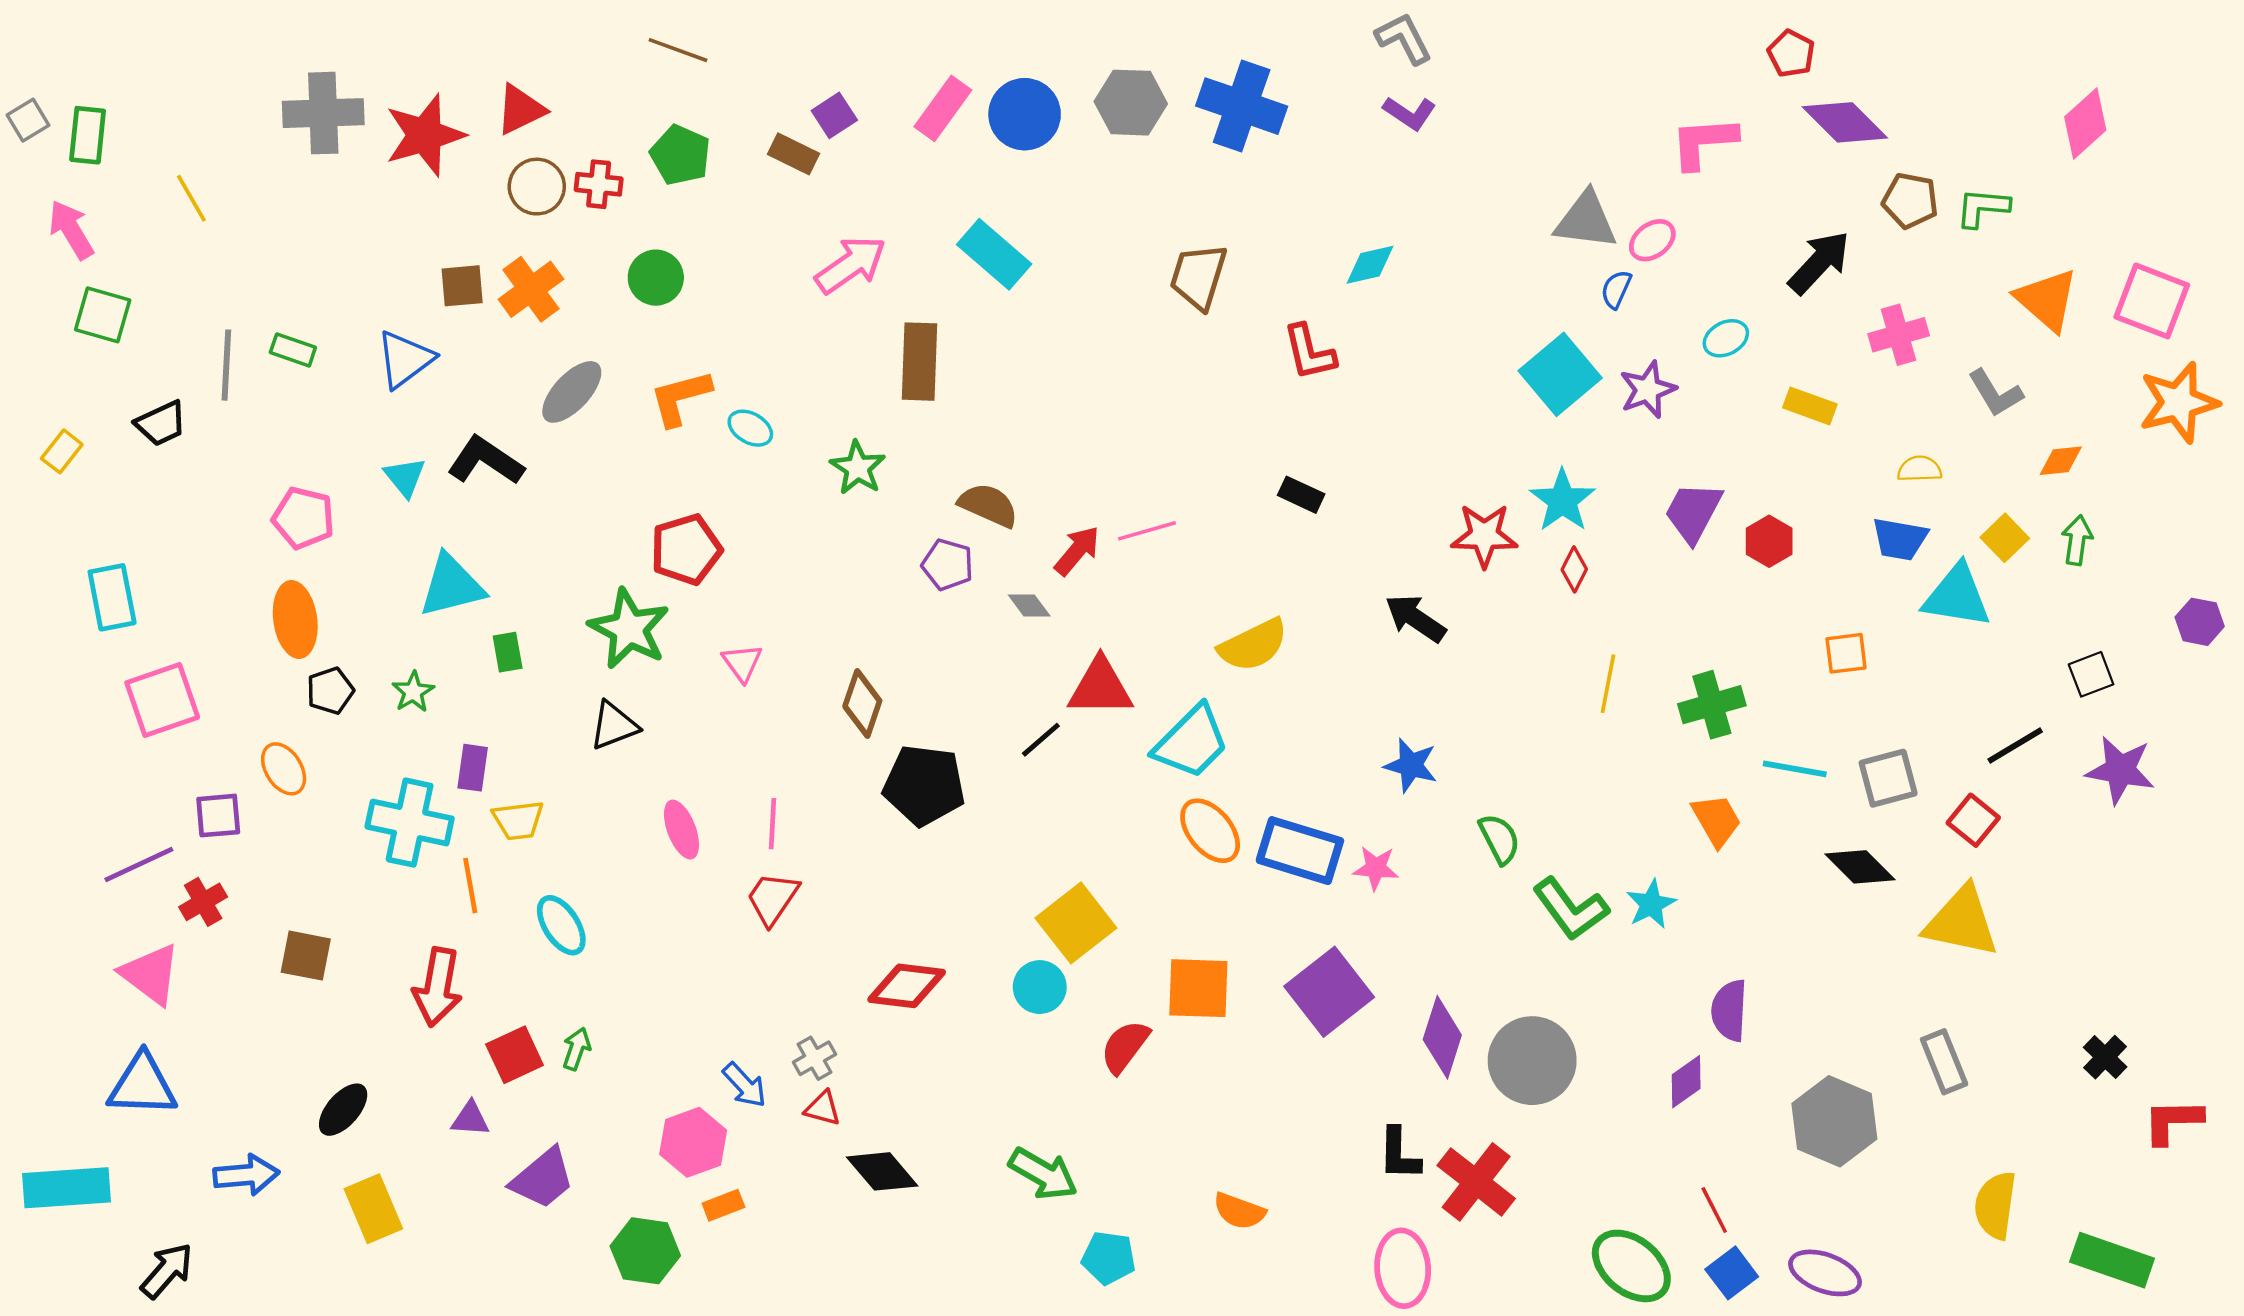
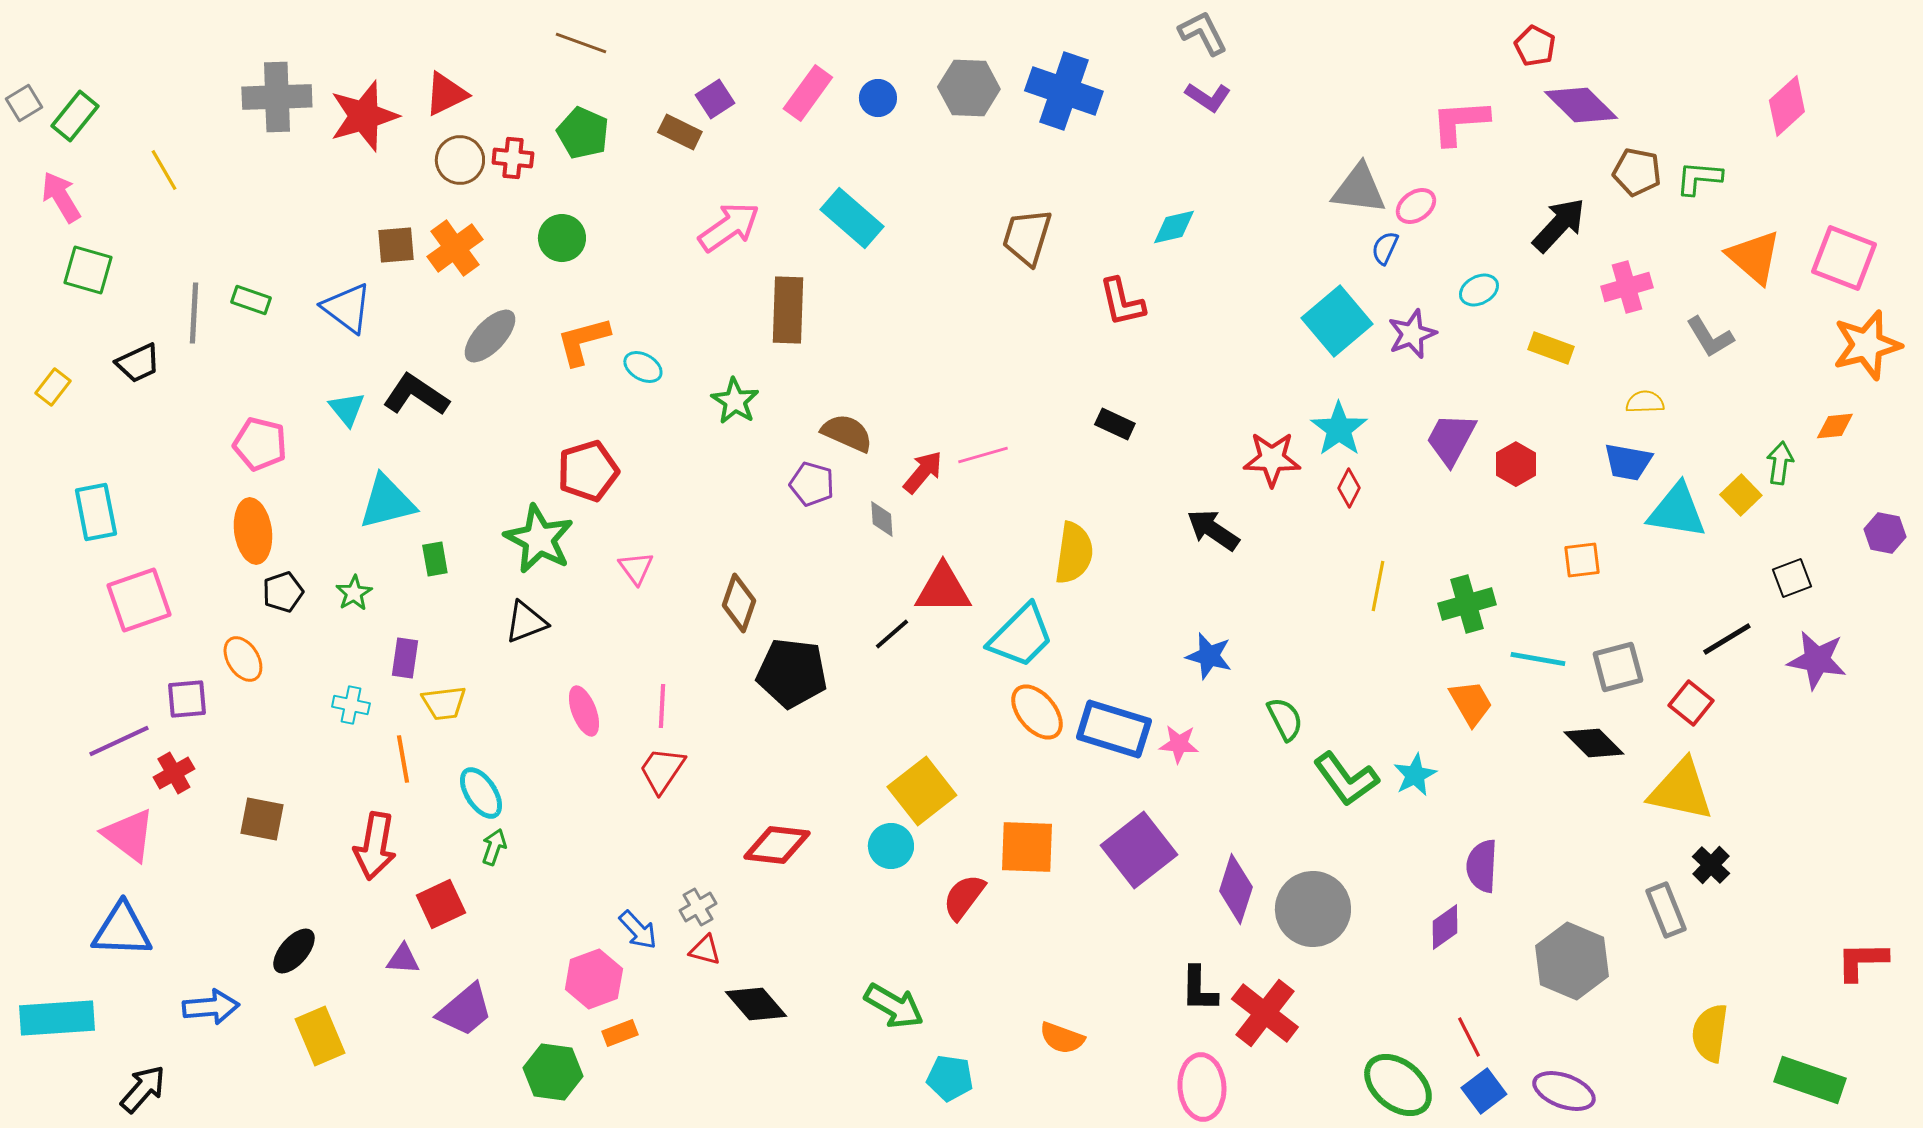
blue circle: (1025, 114) -> (878, 98), size x0.6
green rectangle: (88, 135) -> (75, 116), turned 33
blue triangle: (405, 359) -> (347, 308), turned -46
orange diamond: (2061, 461) -> (1835, 426), moved
yellow square: (2005, 538) -> (1741, 495), moved
gray diamond: (1029, 605) -> (882, 519), turned 33
yellow semicircle: (1253, 645) -> (1074, 553), turned -56
cyan cross: (410, 823) -> (351, 705), size x0.5
green arrow: (576, 1049) -> (494, 847), moved
black cross: (2105, 1057) -> (1711, 865), moved

